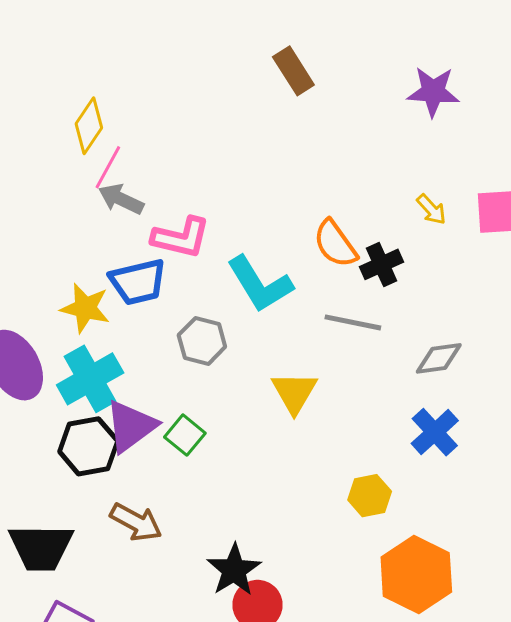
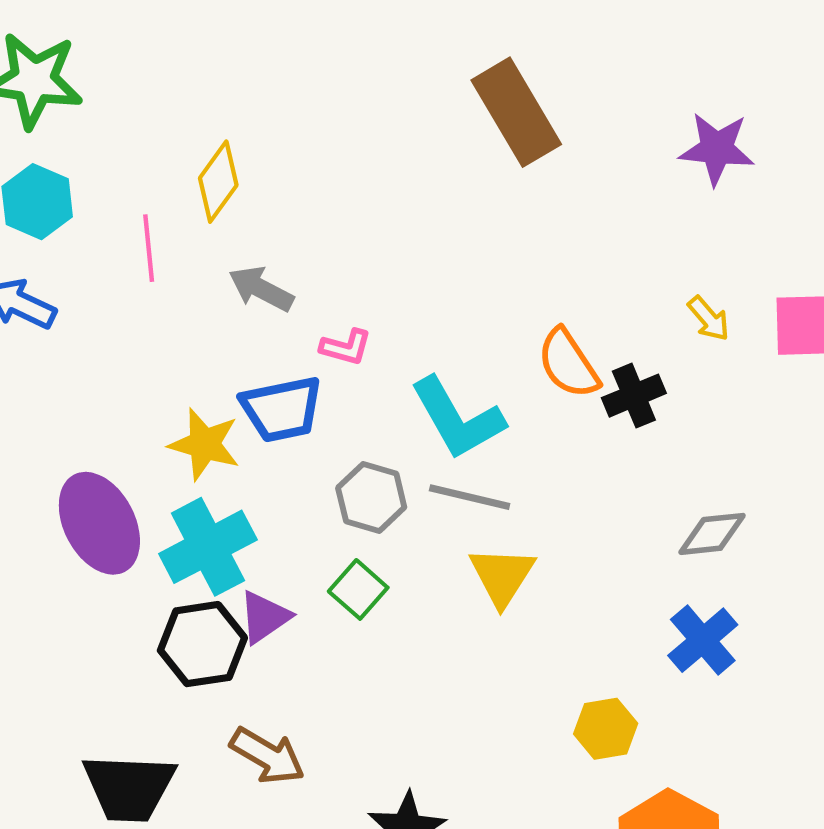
brown rectangle: (293, 71) -> (516, 112), size x1.5
pink line: (108, 167) -> (149, 248), moved, turned -36
pink L-shape: (181, 238) -> (346, 347), size x0.6
gray line: (353, 322) -> (470, 497), moved
purple triangle: (131, 426) -> (264, 617), size x0.7
green square: (185, 435) -> (358, 589), moved

